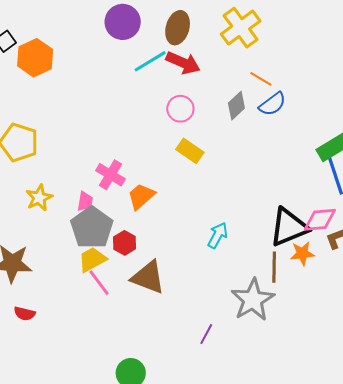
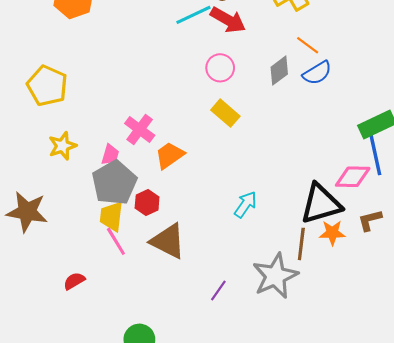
pink diamond: (320, 220) -> (353, 177), moved
yellow trapezoid: (92, 260) -> (111, 216), turned -60
red semicircle: (25, 314) -> (74, 281), moved, turned 130
purple line: (206, 334) -> (218, 290), moved

